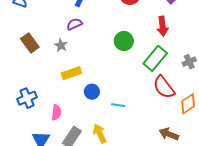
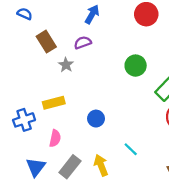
brown rectangle: (30, 43) -> (46, 42), moved
yellow rectangle: (71, 73) -> (54, 103), moved
cyan line: (118, 105) -> (131, 149), moved, turned 32

